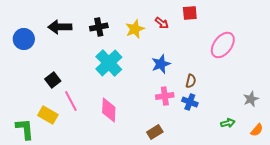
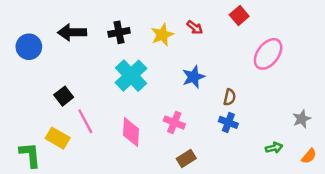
red square: (190, 13) -> (239, 15), moved, turned -35
pink cross: (165, 96) -> (174, 122), moved, turned 30

